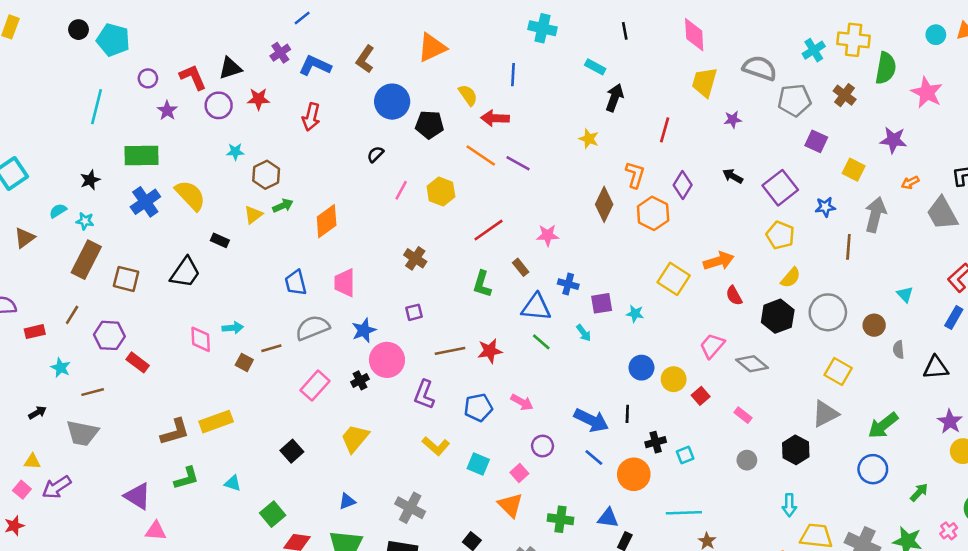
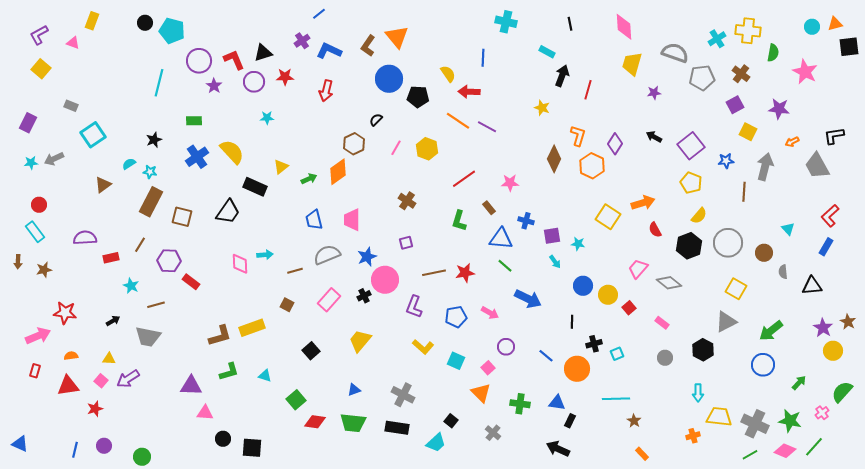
orange triangle: (432, 48) -> (397, 37), moved, turned -45
green semicircle: (886, 68) -> (773, 53), size x0.7
purple circle: (148, 78) -> (199, 61), size x1.6
red line: (665, 130) -> (588, 90), moved
purple square: (816, 141) -> (735, 105), moved, turned 36
green rectangle: (141, 156) -> (194, 121), size x0.6
brown hexagon: (266, 175) -> (354, 144), moved
green arrow: (283, 206) -> (309, 179), moved
black rectangle: (220, 240) -> (255, 187), size x1.6
cyan arrow: (584, 333) -> (555, 262), moved
brown square: (244, 362) -> (287, 305), moved
blue arrow: (591, 420) -> (528, 299), moved
purple triangle: (138, 496) -> (191, 386), turned -30

